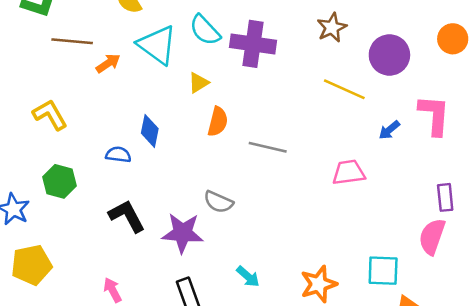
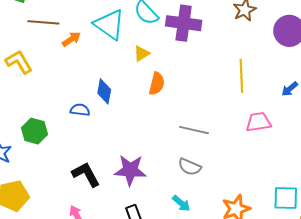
yellow line: (344, 89) -> (241, 76), moved, turned 64
yellow L-shape: (50, 115) -> (19, 62), moved
gray line: (268, 147) -> (194, 130), moved
gray semicircle: (218, 202) -> (190, 167), moved
black L-shape: (127, 216) -> (86, 174), moved

